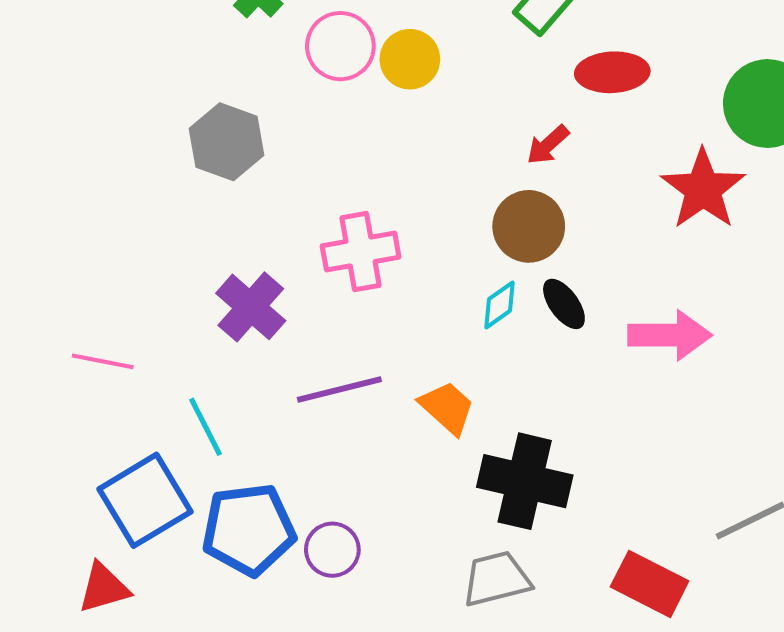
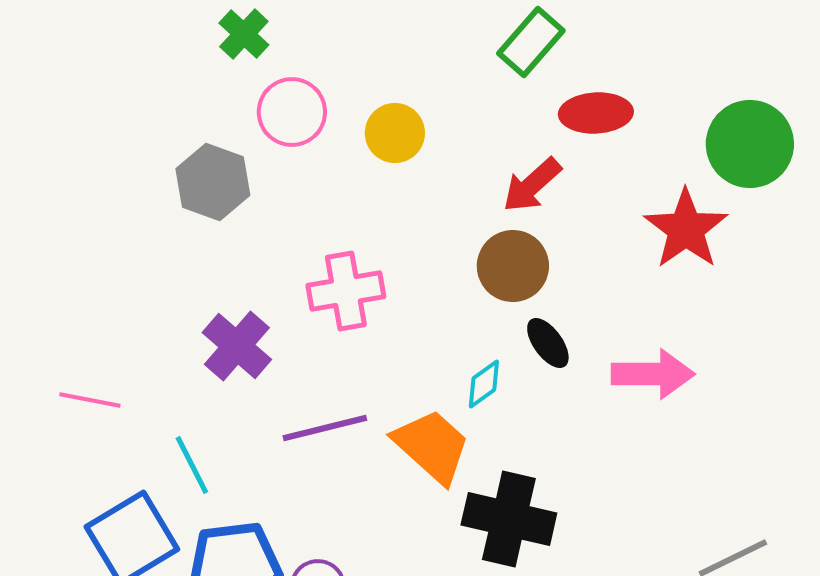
pink circle: (340, 46) -> (292, 112), moved
yellow circle: (410, 59) -> (395, 133), moved
red arrow: (548, 145) -> (532, 185), size x1.4
cyan diamond: (500, 305) -> (484, 384), moved
orange trapezoid: (447, 408) -> (432, 446), size x1.4

